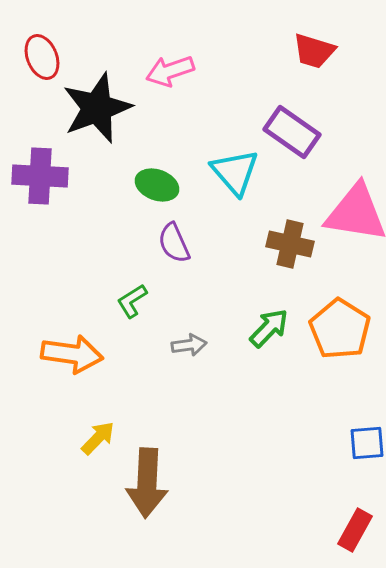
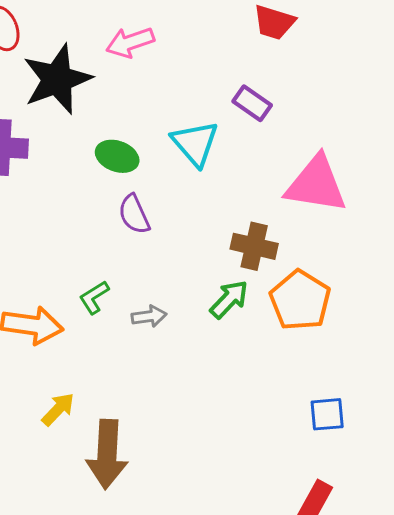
purple rectangle: (292, 132) -> (252, 103), size x0.7
brown cross: (290, 244) -> (254, 246), moved
green L-shape: (132, 301) -> (94, 297), moved

